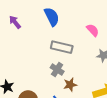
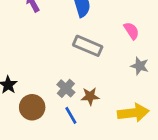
gray cross: (57, 69) -> (66, 88), moved

